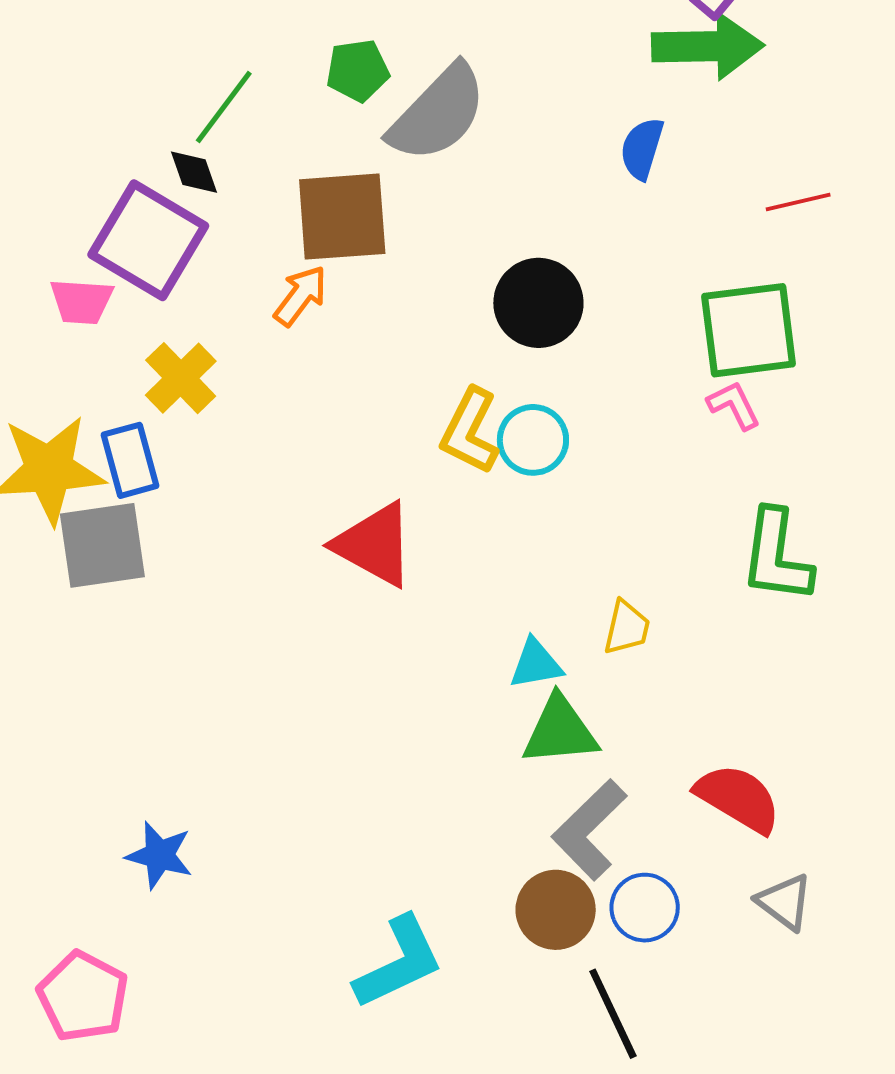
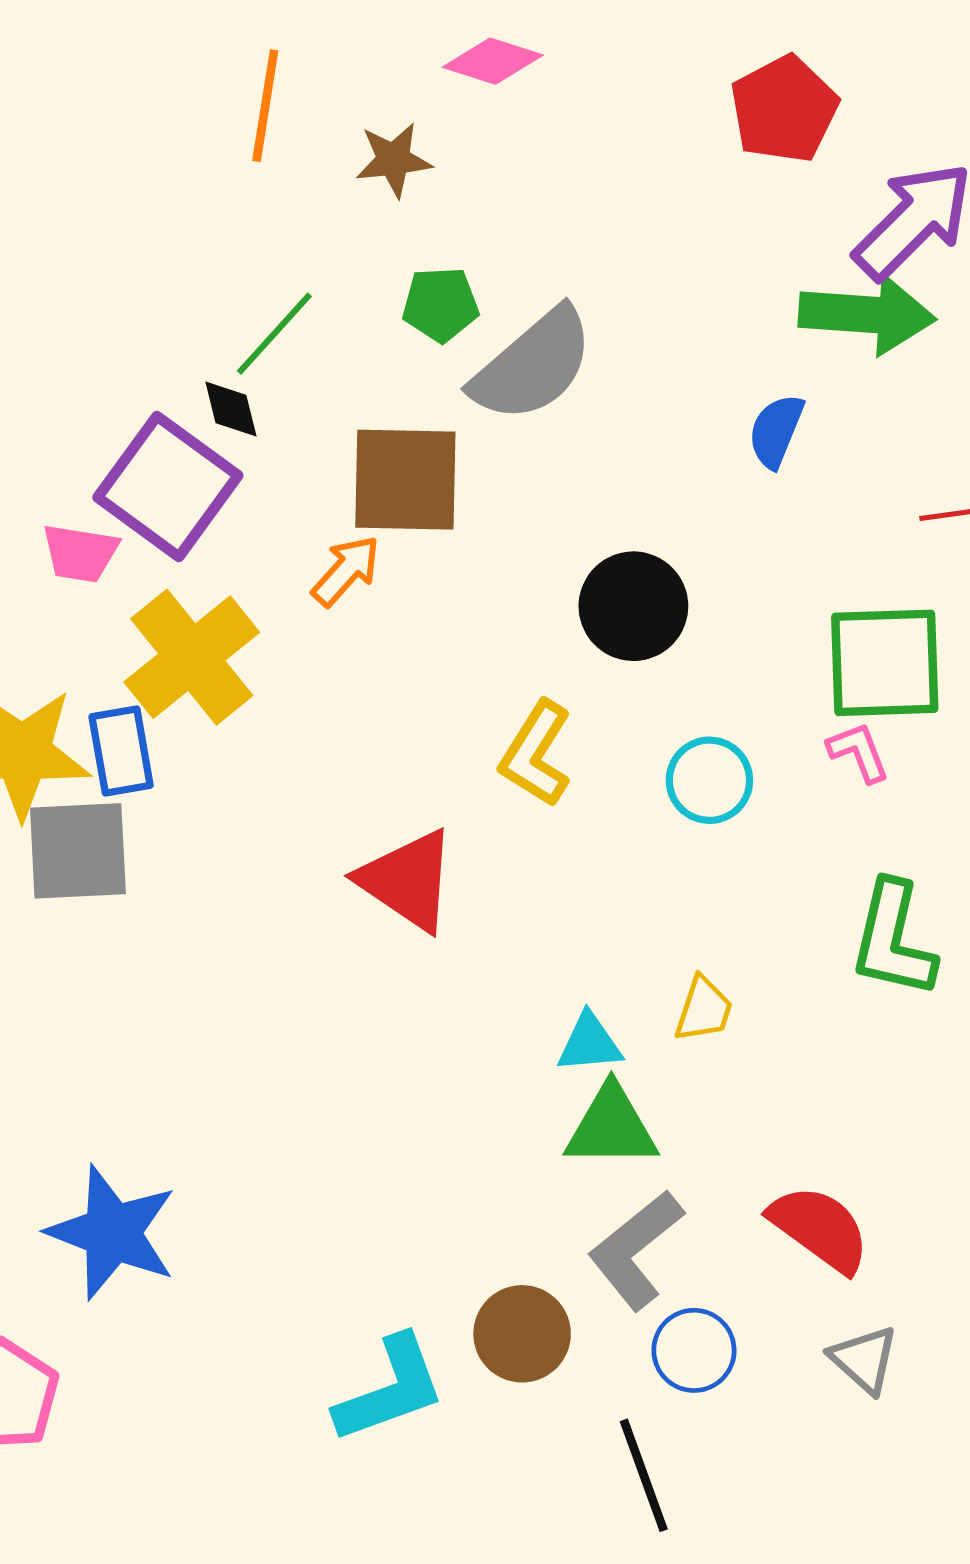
yellow cross: (181, 378) -> (192, 657), size x1.5
cyan circle: (533, 440) -> (709, 780), moved
blue star: (159, 855) -> (112, 1233), size x1.6
brown circle: (556, 910) -> (522, 1334), moved

